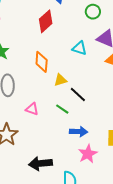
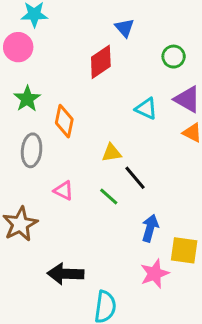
orange diamond: (42, 62) -> (64, 121), moved
blue arrow: (79, 132) -> (150, 228), moved, turned -84
pink star: (88, 154) -> (155, 274), moved

